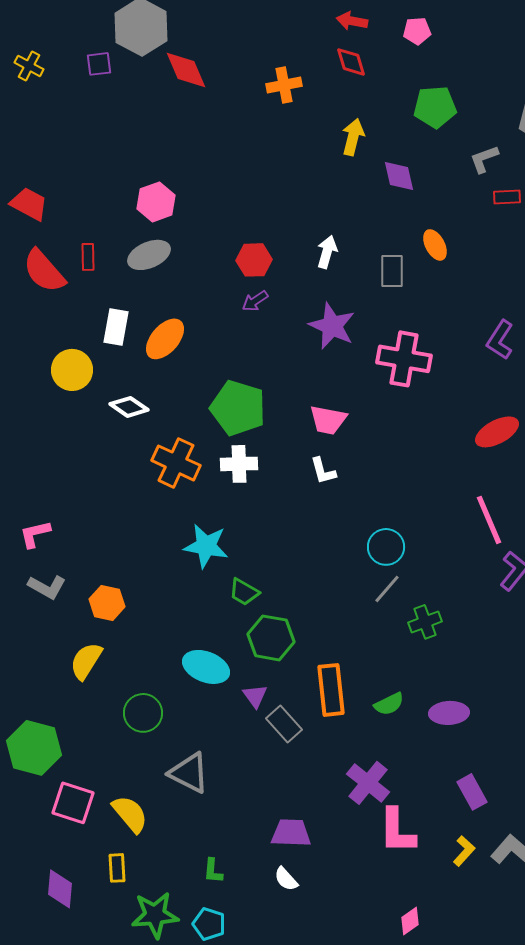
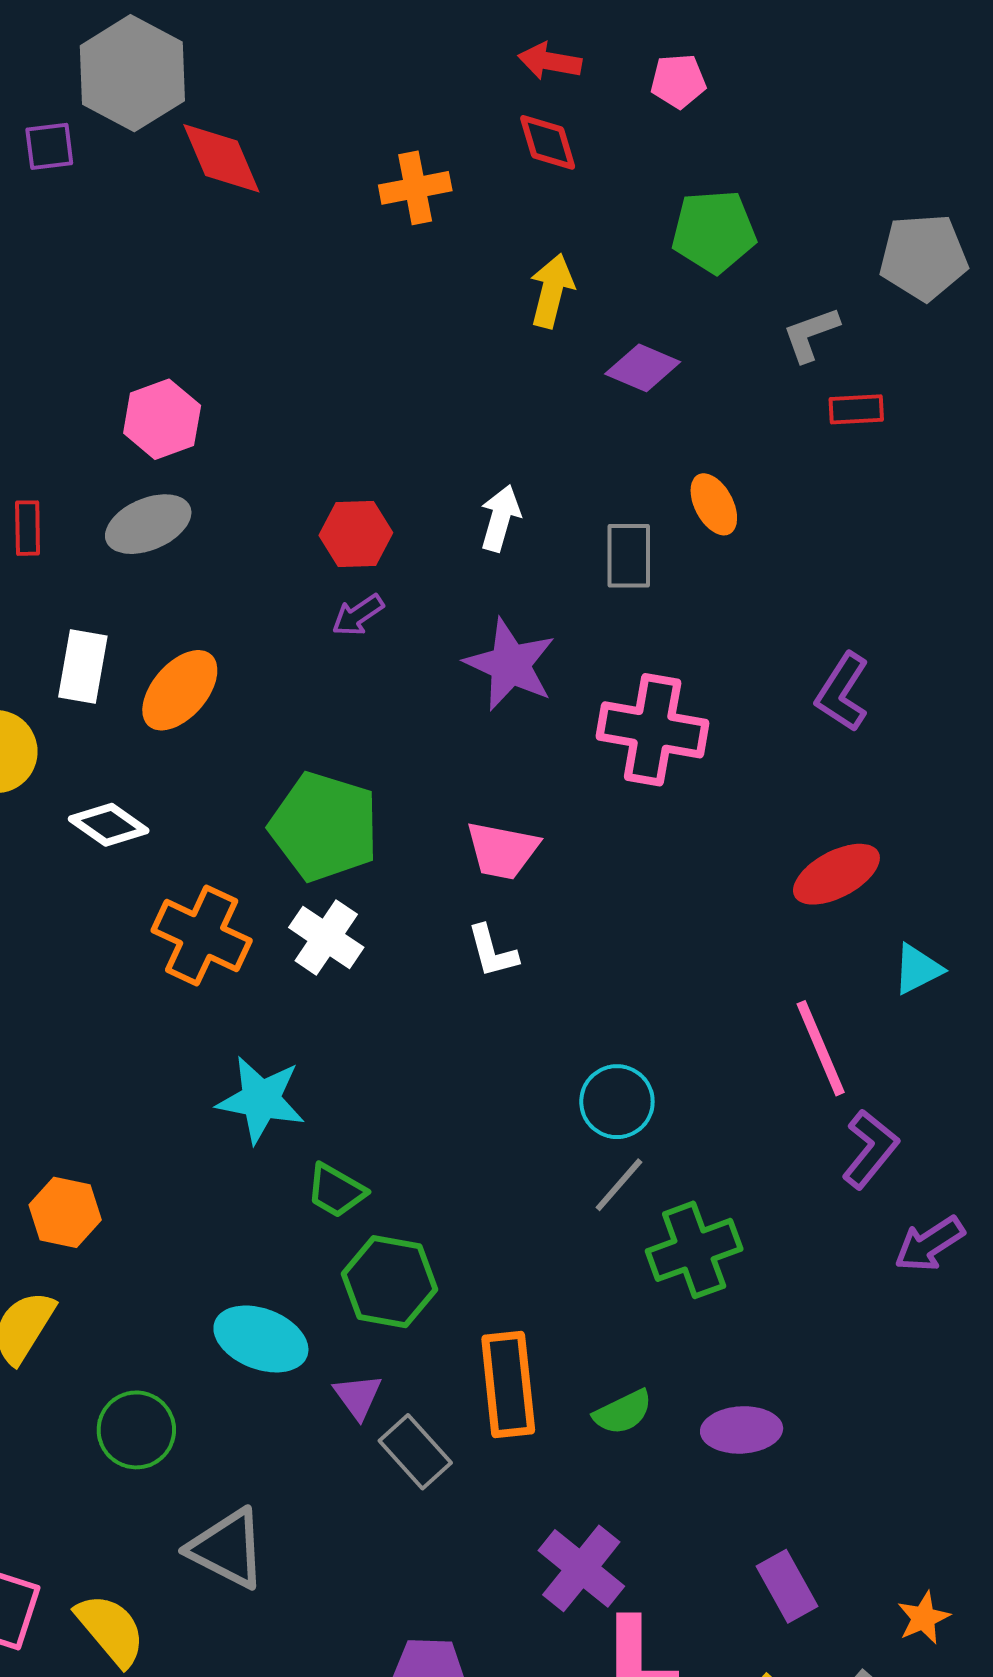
purple diamond: (399, 176) -> (643, 368), turned -54
white cross: (239, 464) -> (326, 937), turned 36
green cross: (425, 622) -> (694, 1250), size x1.4

